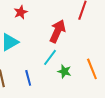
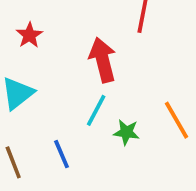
red arrow: (57, 31) -> (103, 60), turned -30

